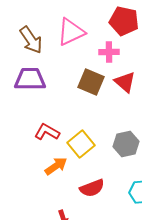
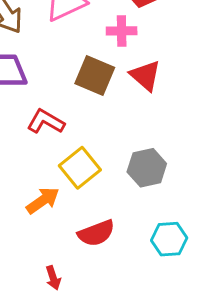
red L-shape: (47, 132) -> (46, 122), moved

